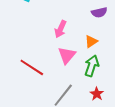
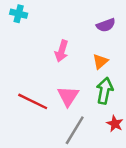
pink triangle: (67, 55) -> (68, 96), moved

